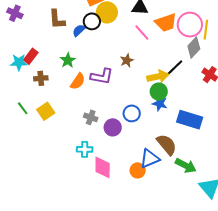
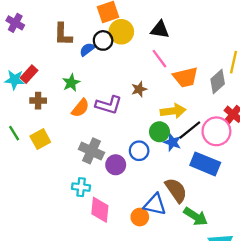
orange trapezoid: (166, 23) -> (186, 77), moved
pink circle: (190, 25) -> (216, 131), moved
black line: (174, 69) -> (190, 130), moved
green circle: (159, 92) -> (159, 132), moved
gray cross: (91, 117) -> (91, 151), size x1.5
blue triangle: (150, 158) -> (155, 205), turned 30

